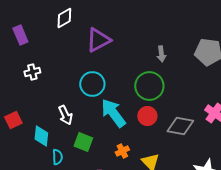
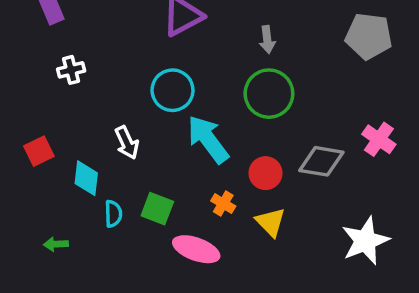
gray arrow: (161, 54) -> (267, 39), moved
red circle: (147, 116) -> (266, 173), moved
green square: (83, 142) -> (157, 209), moved
orange cross: (122, 151) -> (223, 204), turned -32

